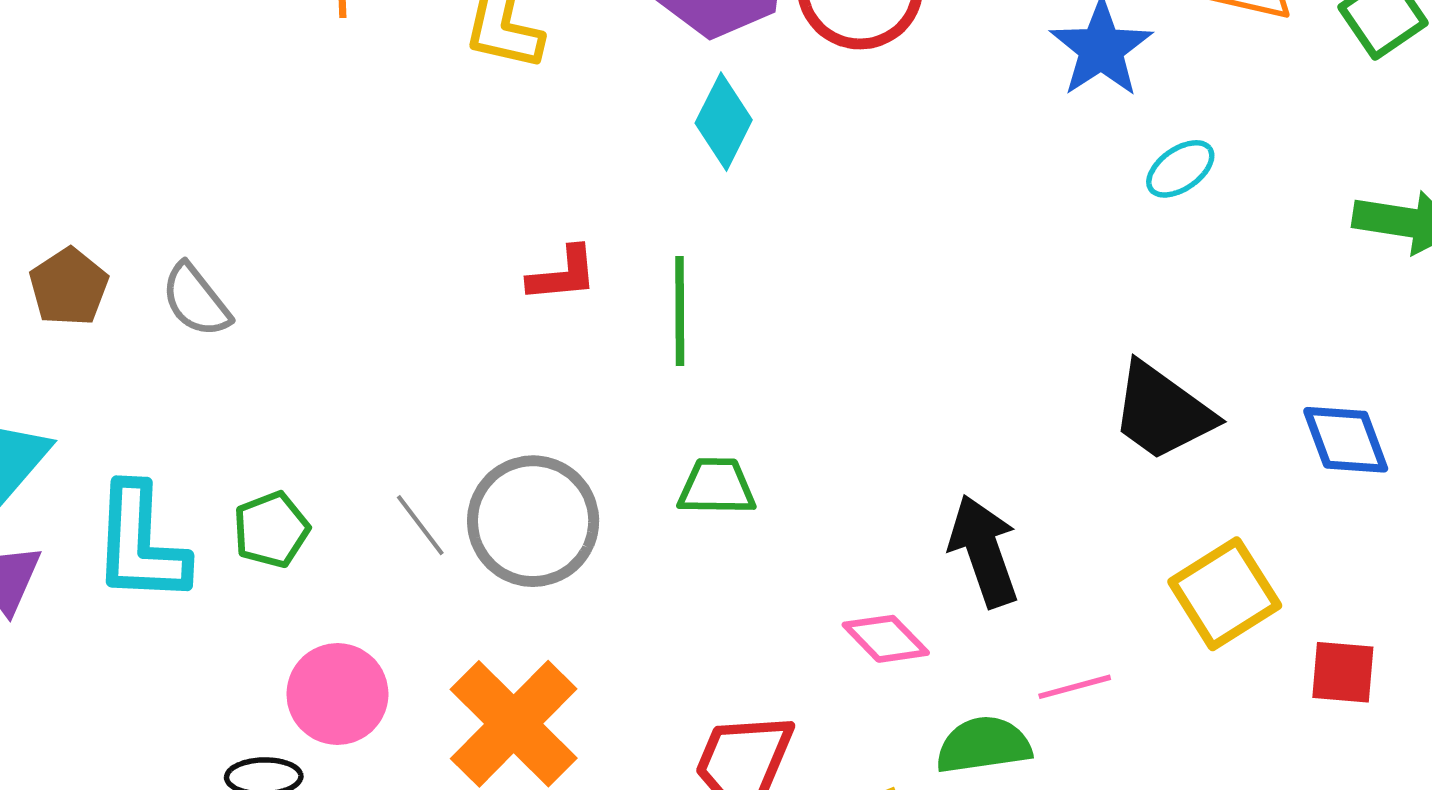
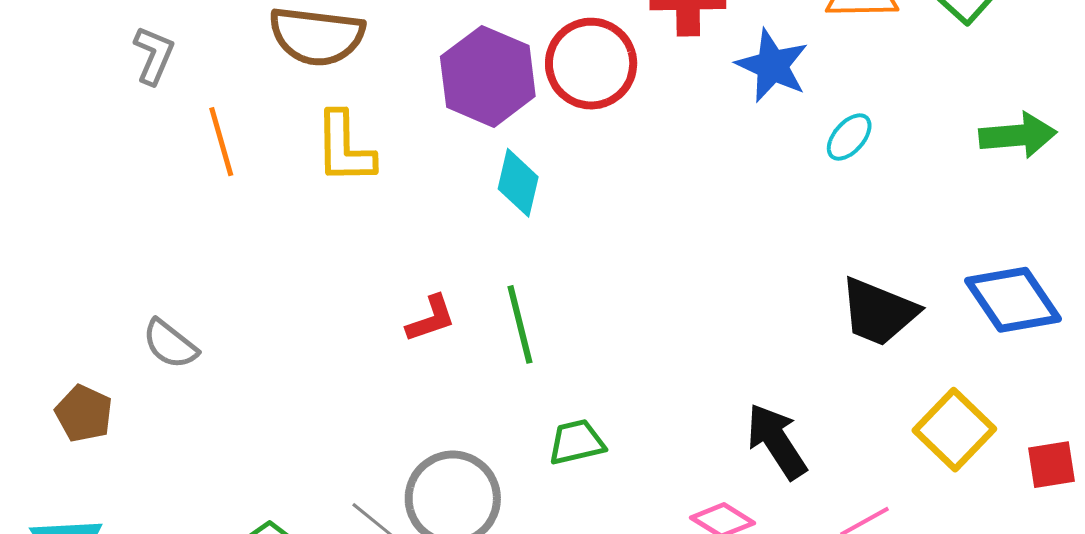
gray semicircle: (196, 300) -> (170, 344), moved
blue diamond: (1346, 440) -> (1013, 300), size x1.4

